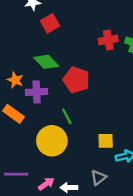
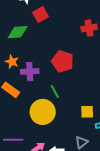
green diamond: (46, 62) -> (18, 32), moved, turned -50

